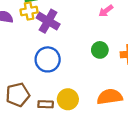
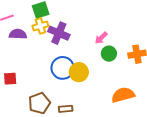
pink arrow: (106, 11) -> (101, 38), moved
yellow circle: (68, 99) -> (79, 72), moved

